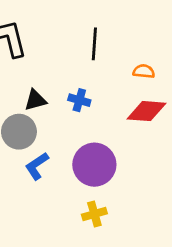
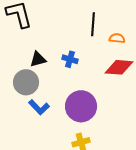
black line: (94, 44) -> (93, 24), moved
blue L-shape: (37, 166) -> (39, 107), turned -100

